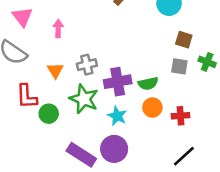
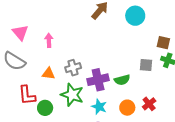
brown square: (184, 40) -> (163, 43), moved
orange triangle: (55, 70) -> (48, 74), turned -48
orange circle: (152, 107) -> (127, 108), moved
red cross: (180, 116) -> (149, 104), turned -32

